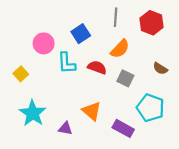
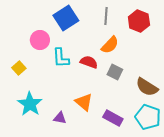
blue square: (81, 34) -> (66, 18), moved, size x1.4
brown semicircle: (160, 69) -> (147, 87), moved, size x1.6
cyan pentagon: (150, 108) -> (148, 117), moved

